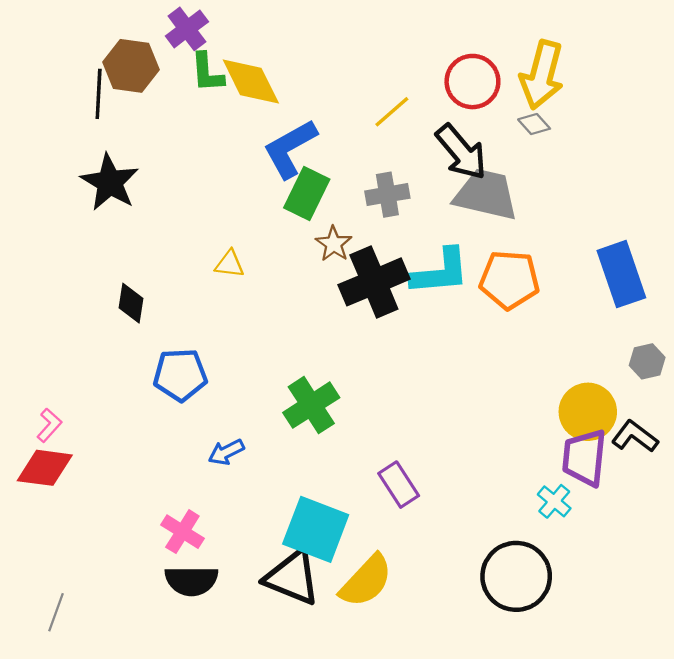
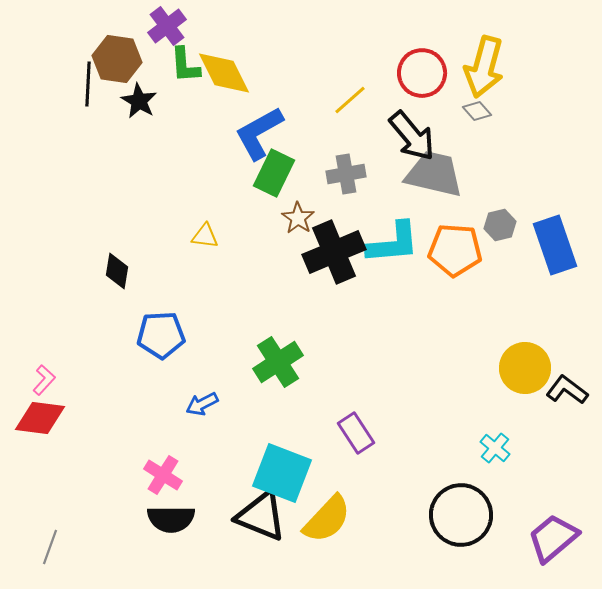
black star: (110, 182) -> (139, 101), moved, size x0.7
gray hexagon: (647, 361) -> (500, 225), moved
purple trapezoid: (584, 458) -> (553, 538), moved, turned 44

